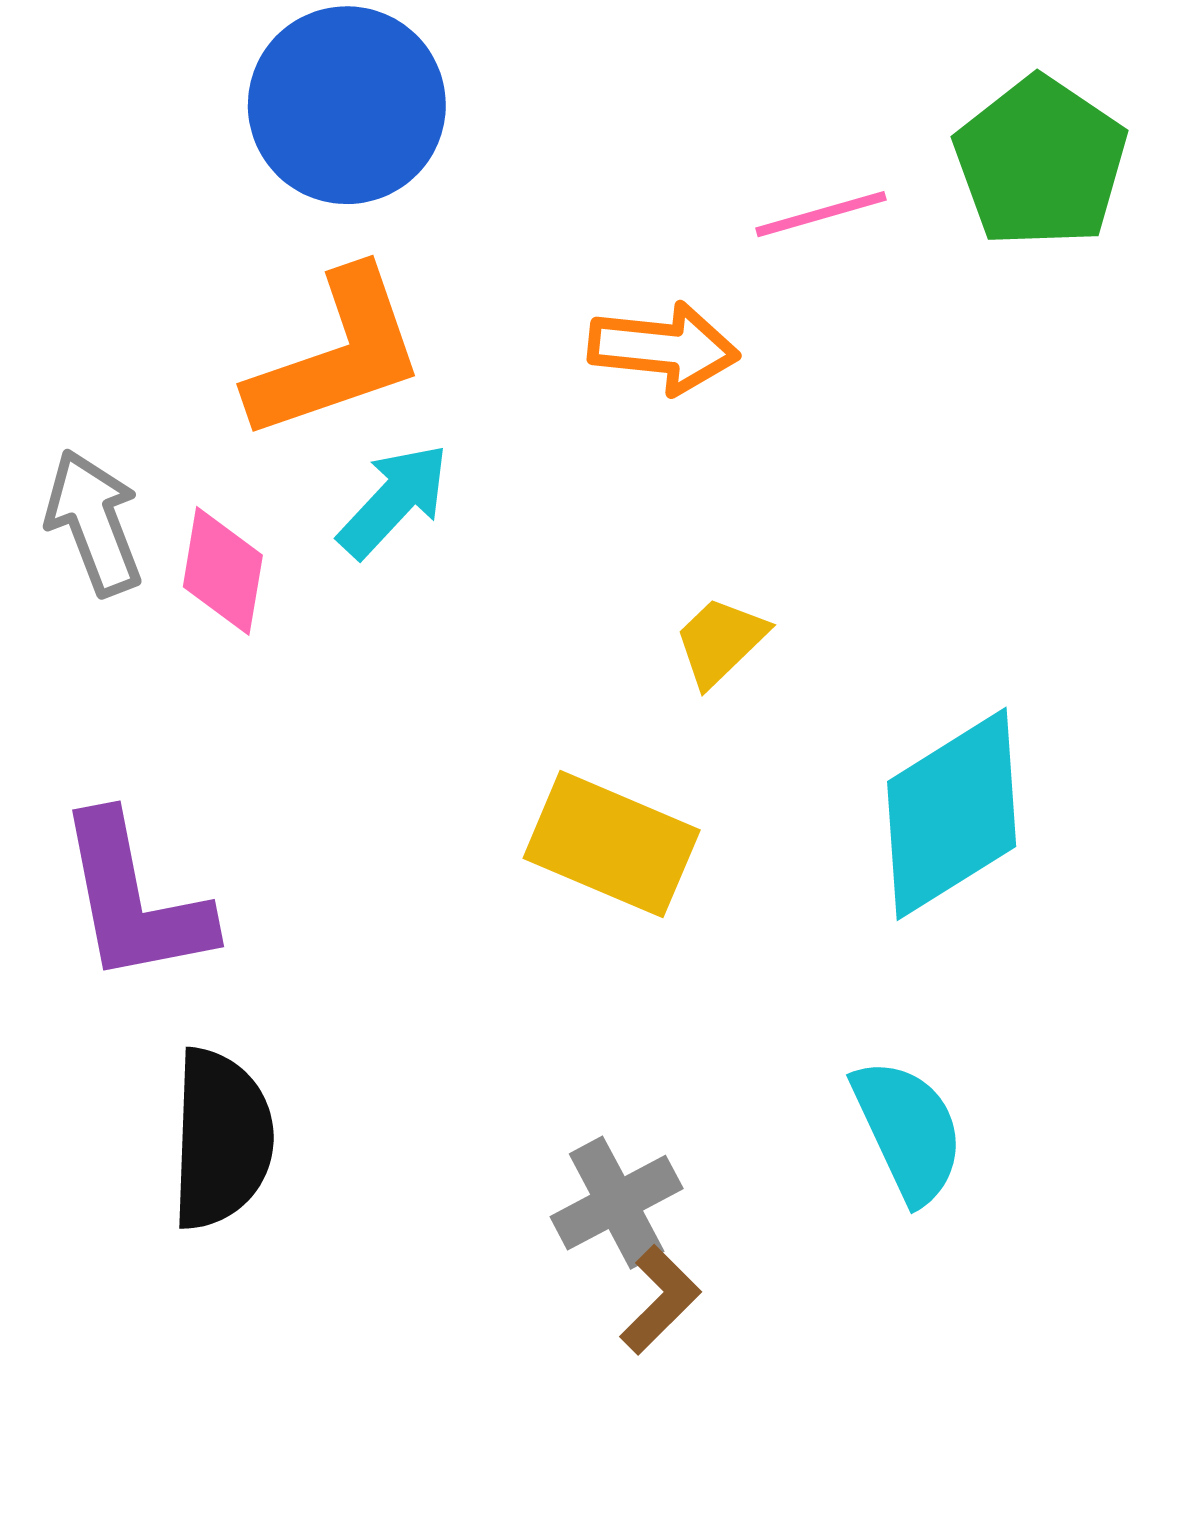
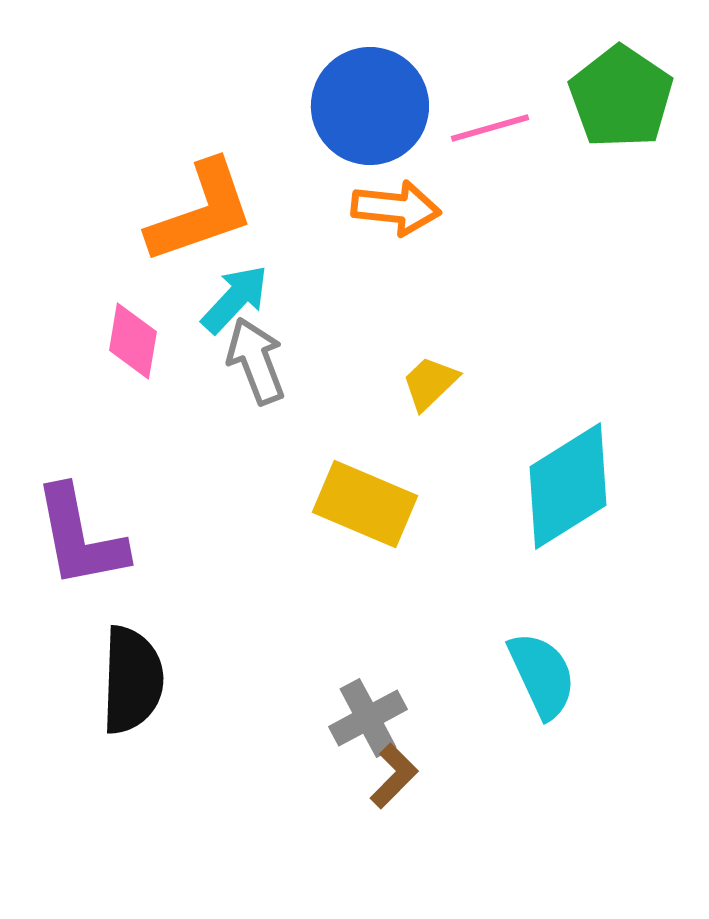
blue circle: (347, 105) -> (370, 106), moved
gray arrow: (94, 522) -> (256, 361), moved

